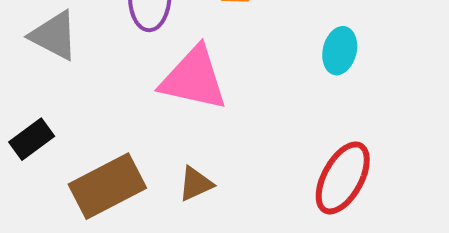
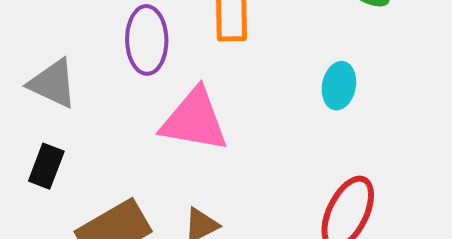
black rectangle: (32, 139) -> (46, 166), moved, turned -30

